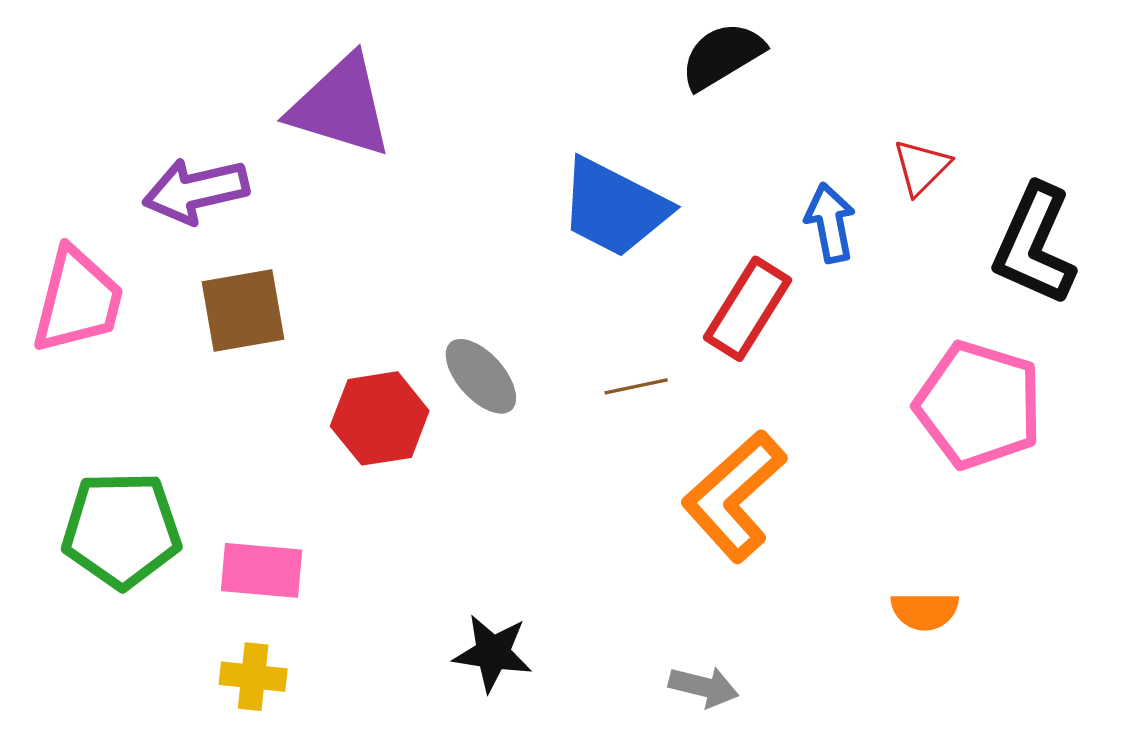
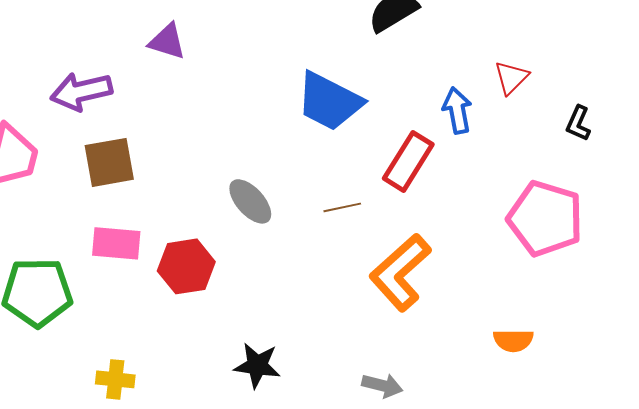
purple triangle: (341, 106) -> (167, 41), size x0.6
black L-shape: (1034, 245) -> (578, 123), size x0.5
red hexagon: (380, 418) -> (186, 266), moved
pink rectangle: (262, 570) -> (116, 243), moved

